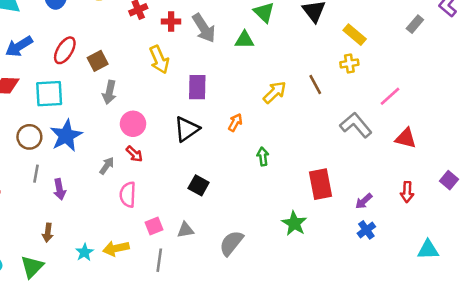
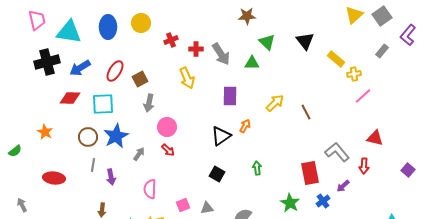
yellow cross: (349, 63) -> (354, 74), moved
brown line: (315, 84) -> (306, 112), moved
purple rectangle: (197, 87) -> (230, 96), moved
pink line: (390, 96) -> (363, 96), moved
gray L-shape: (356, 125) -> (337, 152), moved
black triangle: (187, 129) -> (221, 136), moved
green arrow: (263, 157) -> (257, 168), moved
gray arrow: (107, 166) -> (139, 154), moved
red arrow: (407, 192) -> (364, 166), moved
pink semicircle: (128, 195) -> (150, 189), moved
blue cross: (366, 230) -> (323, 201), moved

